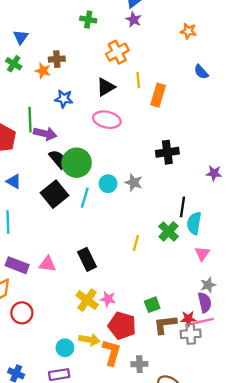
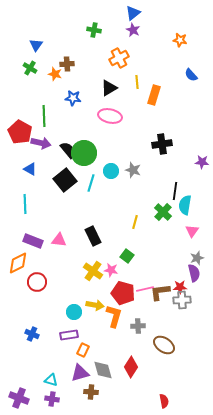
purple arrow: (45, 134) -> (41, 143), moved
green square: (152, 305) -> (127, 256), moved, turned -32
pink line: (203, 321) -> (145, 289), moved

